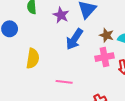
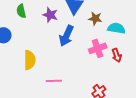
brown star: (107, 35) -> (95, 18), moved
pink line: (64, 82) -> (54, 81), moved

